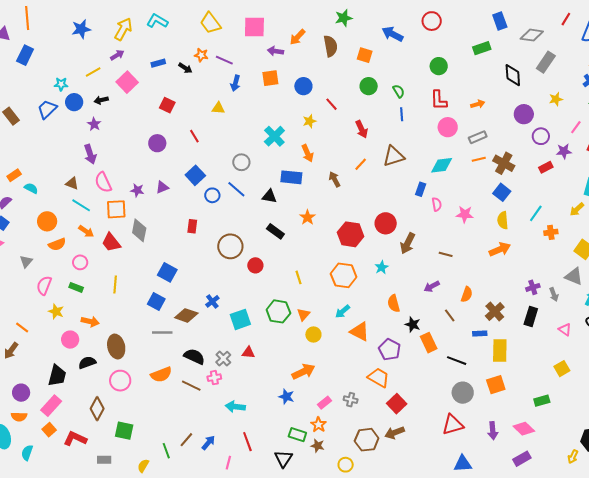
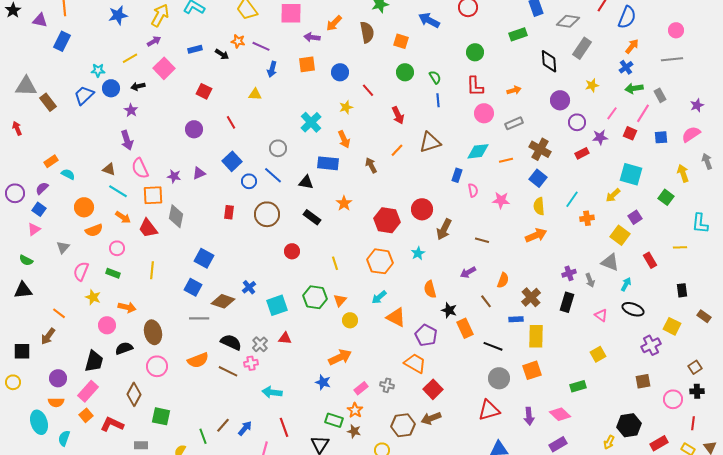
orange line: (479, 159) -> (506, 160), moved
brown circle: (230, 246) -> (267, 214), moved

